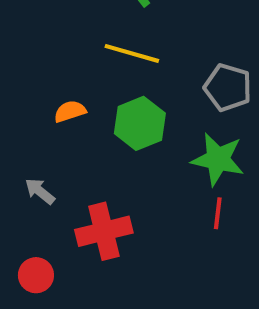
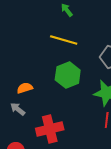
orange semicircle: (70, 111) -> (25, 88), moved

